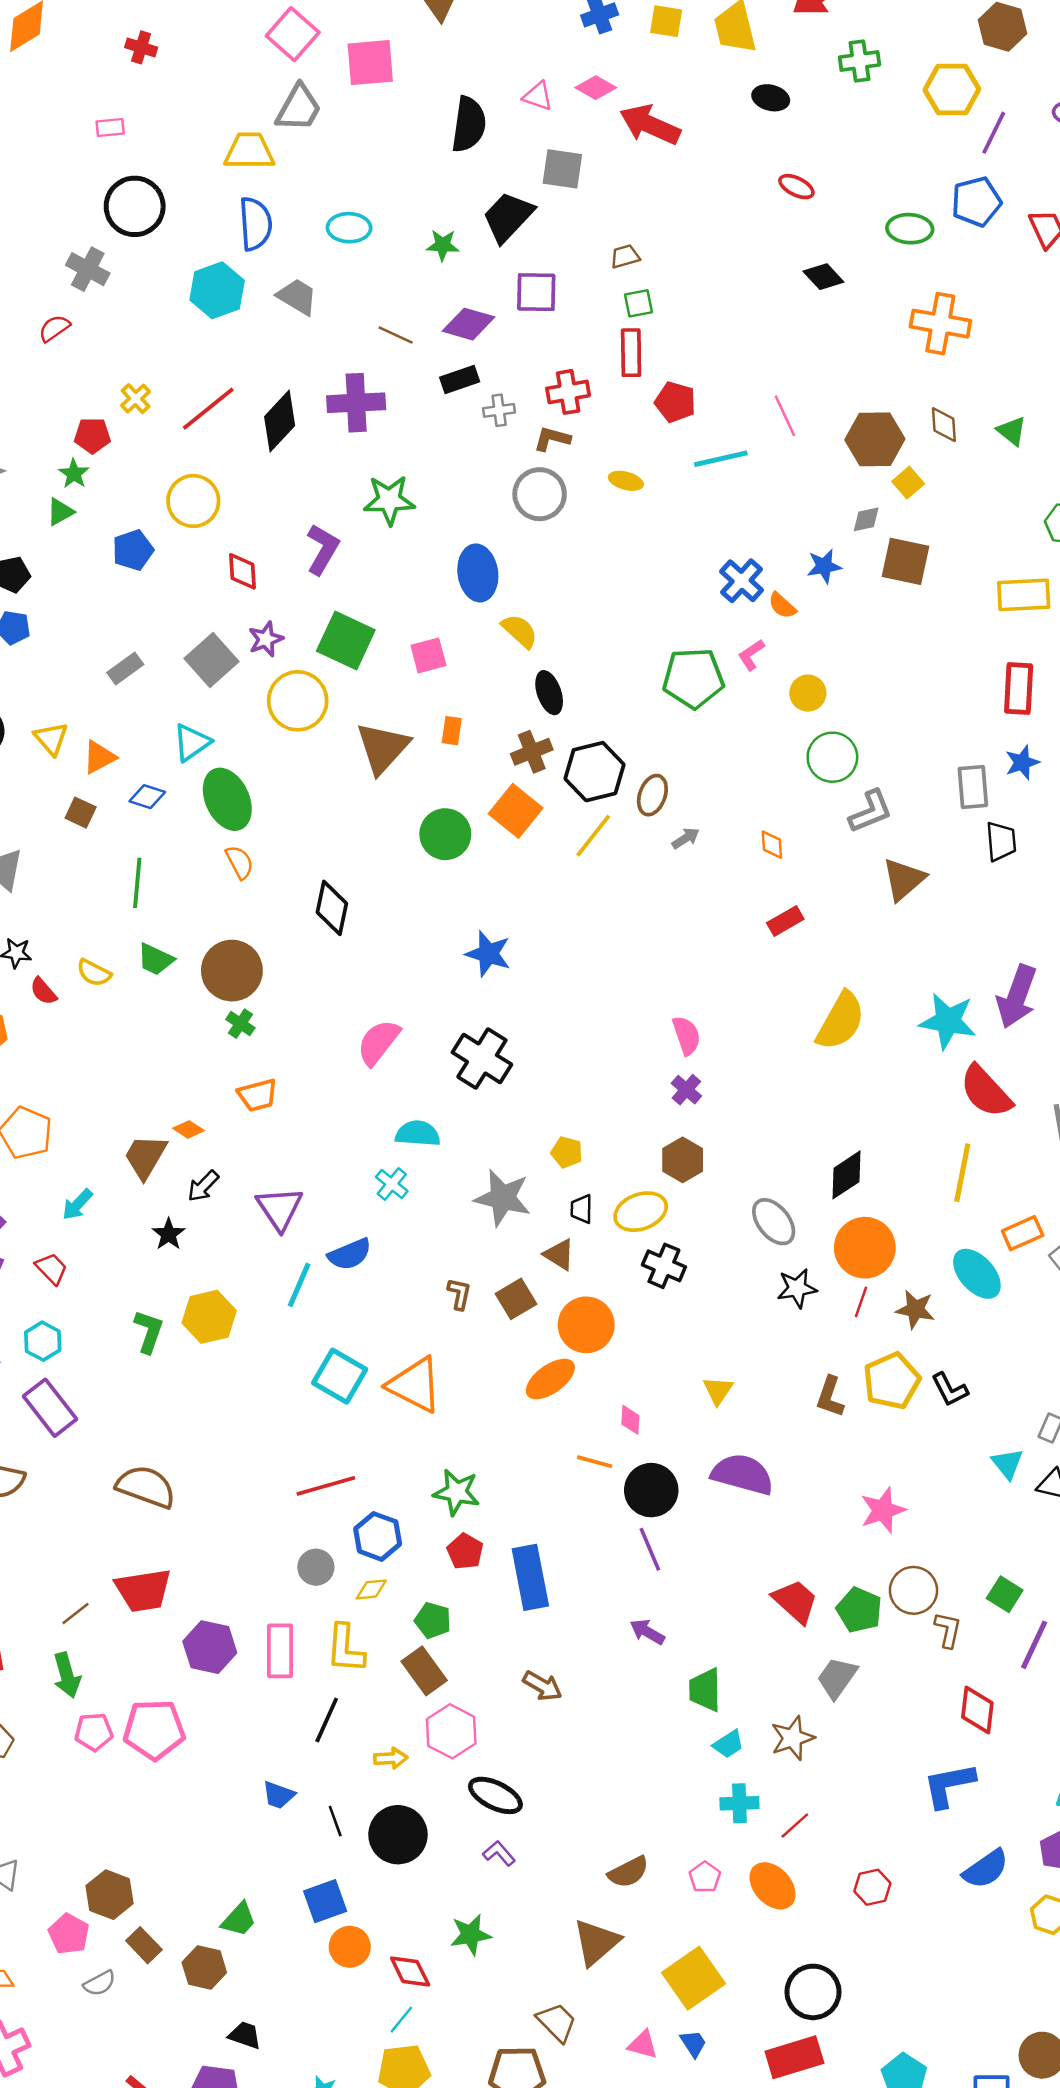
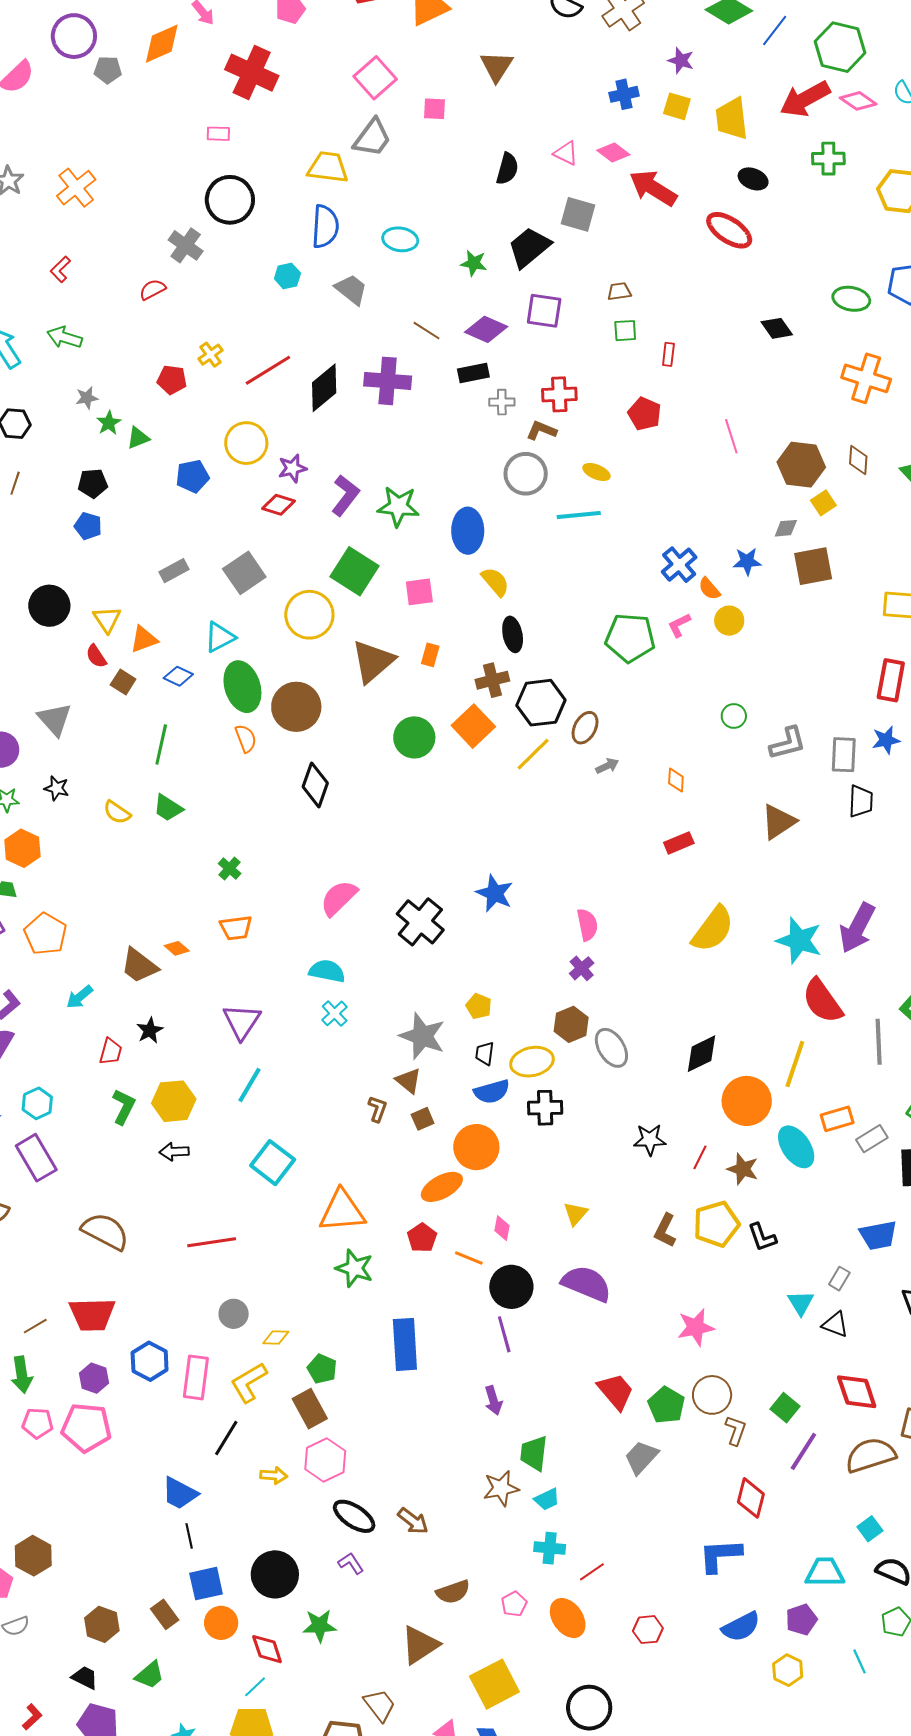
red cross: (141, 47) -> (252, 73), size x2.0
pink square: (370, 63) -> (435, 109), size x0.6
black semicircle: (469, 124) -> (507, 169), size x0.7
red ellipse: (796, 187) -> (729, 230), moved, size x1.6
cyan hexagon: (217, 290) -> (287, 276), size x0.6
red rectangle: (631, 353) -> (668, 354), moved, size x0.6
cyan line: (721, 459) -> (579, 515), moved
green star: (74, 474) -> (109, 423), moved
green star: (389, 500) -> (398, 506), moved
brown square: (905, 561) -> (813, 566), turned -30
red diamond: (242, 571) -> (278, 505), turned -76
purple star: (266, 639) -> (292, 468), moved
yellow circle: (808, 693) -> (729, 621), moved
green circle: (832, 757) -> (734, 716), size x0.6
gray L-shape: (871, 811) -> (788, 743), moved
blue star: (488, 954) -> (495, 893), moved
brown circle: (232, 971) -> (296, 707), moved
red semicircle: (43, 991) -> (96, 656), moved
cyan semicircle: (418, 1134) -> (327, 971), moved
brown trapezoid: (145, 1156) -> (139, 966), turned -90
black arrow: (203, 1186) -> (174, 1152), moved, turned 36
gray ellipse: (774, 1222) -> (611, 1048), moved
orange circle: (865, 1248) -> (747, 1101), moved
blue semicircle: (350, 1254) -> (492, 1092), moved
brown triangle: (559, 1255) -> (408, 1081), moved
black cross: (664, 1266) -> (545, 1108), turned -32
red trapezoid: (51, 1268) -> (111, 1052), moved, turned 52
brown square: (516, 1299) -> (423, 1119), size x0.7
orange triangle: (415, 1385) -> (342, 1211), moved, turned -39
red line: (326, 1486) -> (212, 1242), moved
blue hexagon: (378, 1536) -> (150, 1361), moved
red pentagon: (465, 1551) -> (422, 1238), moved
purple arrow: (647, 1632) -> (493, 1400), turned -144
purple hexagon: (210, 1647) -> (94, 1378), moved, size x0.7
yellow L-shape: (345, 1649) -> (249, 1382), turned 48
brown arrow: (542, 1686) -> (413, 1521), moved
brown star: (793, 1738) -> (501, 1488), moved
blue trapezoid: (279, 1795) -> (180, 1493), size x1.4
black line: (335, 1821) -> (189, 1536), moved
black circle: (398, 1835) -> (275, 1574), moved
green trapezoid: (239, 1919) -> (150, 1675), moved
brown rectangle: (144, 1945) -> (165, 1614), moved
black trapezoid: (245, 2035) -> (85, 1678), moved

